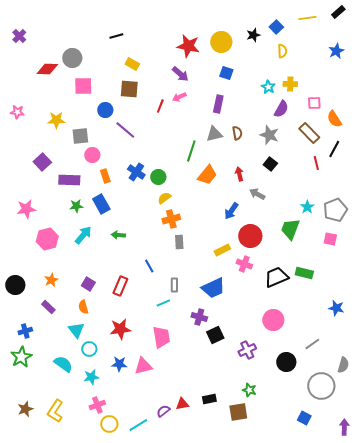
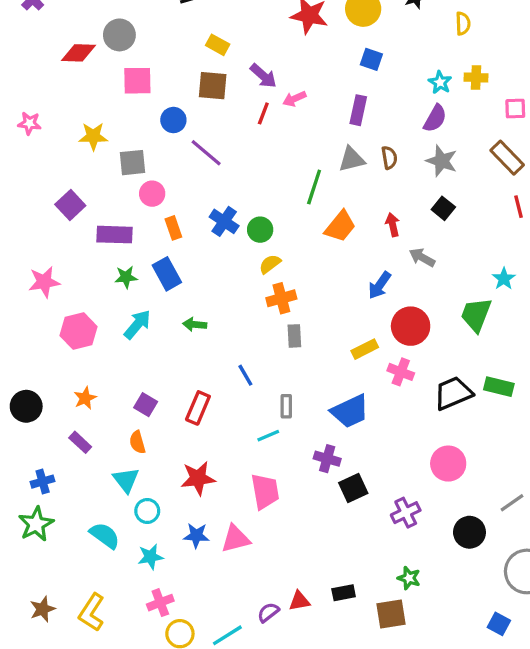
purple arrow: (180, 74) -> (263, 76), moved
purple semicircle: (281, 109) -> (435, 118), moved

